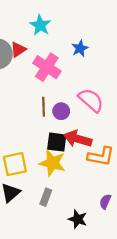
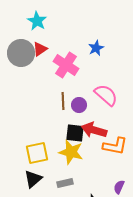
cyan star: (40, 25) -> (37, 21), moved
gray rectangle: (46, 197) -> (65, 183), turned 56

